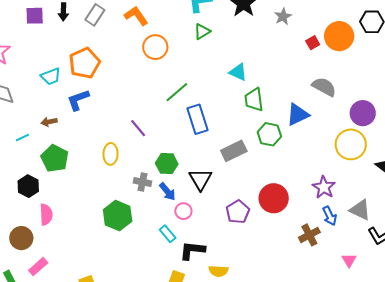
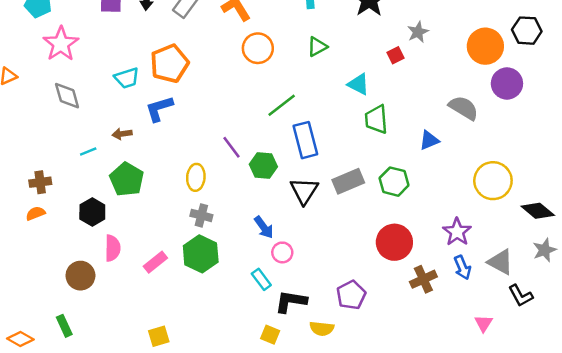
gray star: (283, 16) -> (418, 32), moved
green triangle: (202, 31) -> (317, 47), moved
red square: (313, 43) -> (395, 55), moved
purple circle: (363, 113) -> (507, 83), moved
blue triangle: (298, 115) -> (429, 140), size x0.7
green hexagon: (269, 134) -> (394, 182), moved
green hexagon: (167, 164) -> (263, 166), moved
black triangle: (200, 179) -> (304, 191), moved
gray cross: (142, 182) -> (201, 215), moved
purple pentagon: (238, 212) -> (351, 295), moved
brown cross: (309, 235) -> (423, 279), moved
pink rectangle: (38, 267) -> (155, 262), moved

